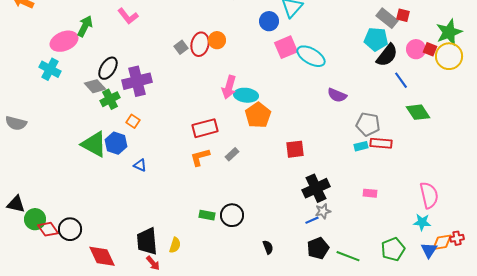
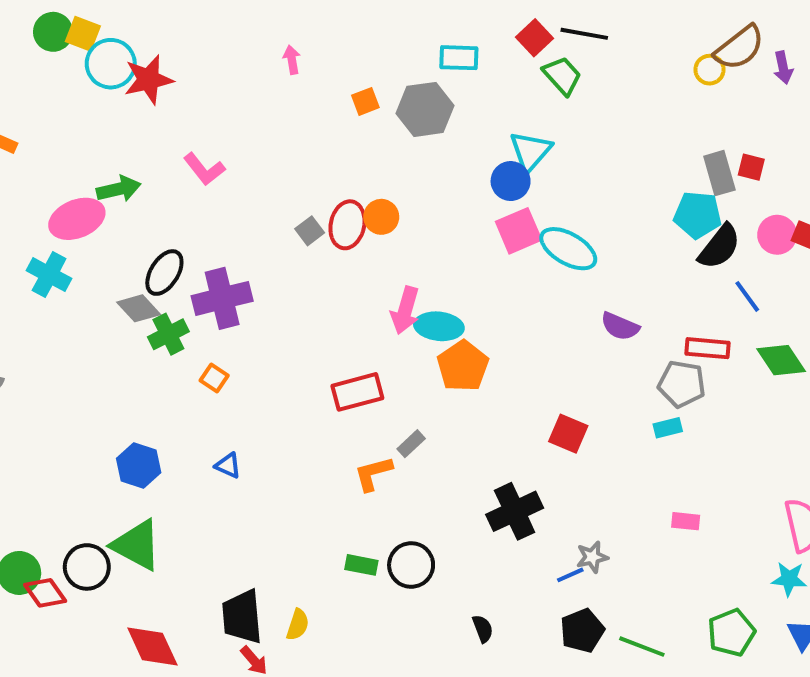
gray rectangle: (387, 18) -> (719, 173), turned 35
blue circle: (269, 21) -> (511, 181), moved
green arrow: (85, 26) -> (119, 189), turned 50
blue hexagon: (116, 143) -> (139, 466), moved
red rectangle: (381, 143) -> (708, 348), moved
green triangle: (94, 144) -> (137, 545), moved
red square: (295, 149) -> (568, 434), moved, turned 30
orange L-shape: (200, 157) -> (373, 473), moved
black cross: (316, 188) -> (515, 511), moved
black circle: (70, 229) -> (87, 567), moved

